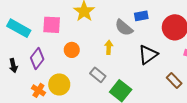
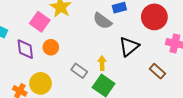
pink square: (52, 25) -> (40, 22), moved, turned 36
yellow arrow: (109, 47) -> (102, 63), moved
purple diamond: (37, 58) -> (25, 49), moved, turned -40

